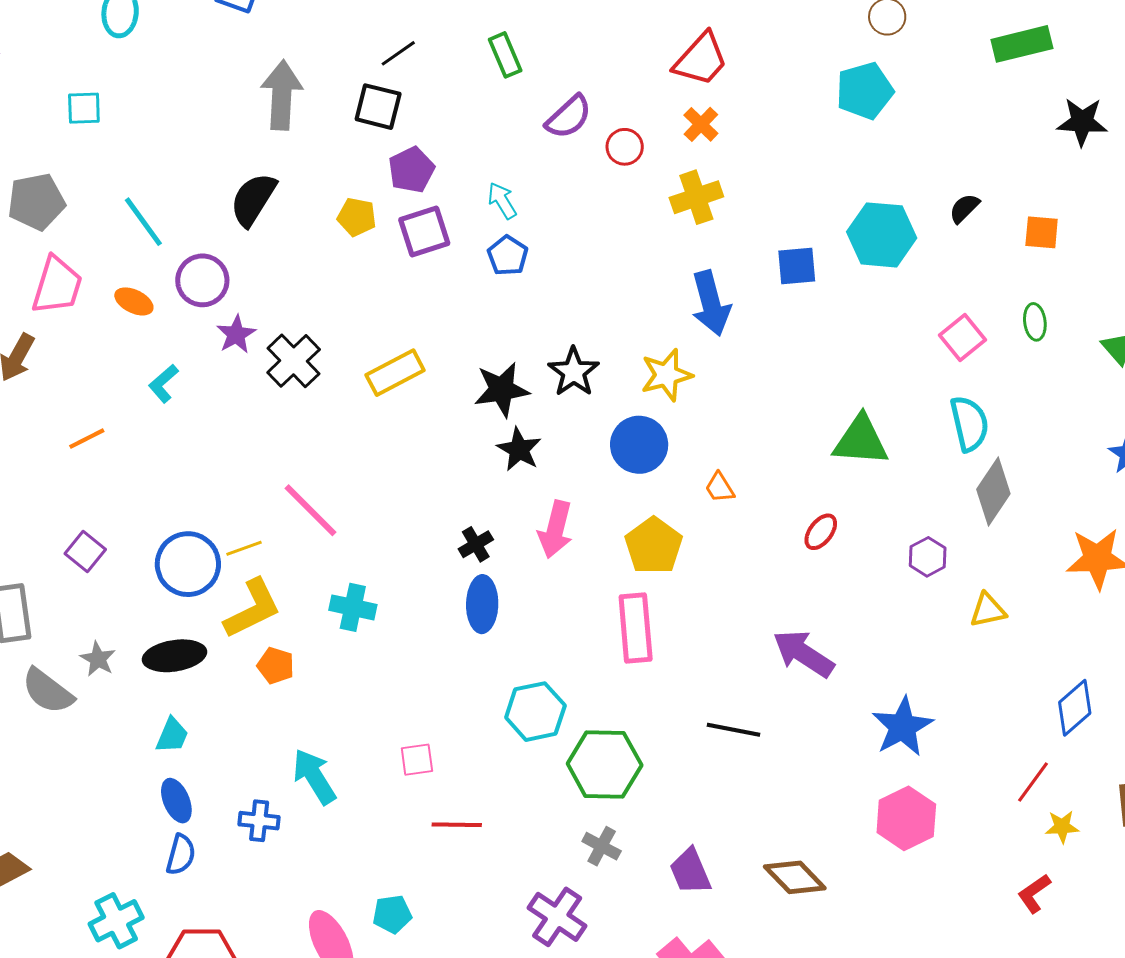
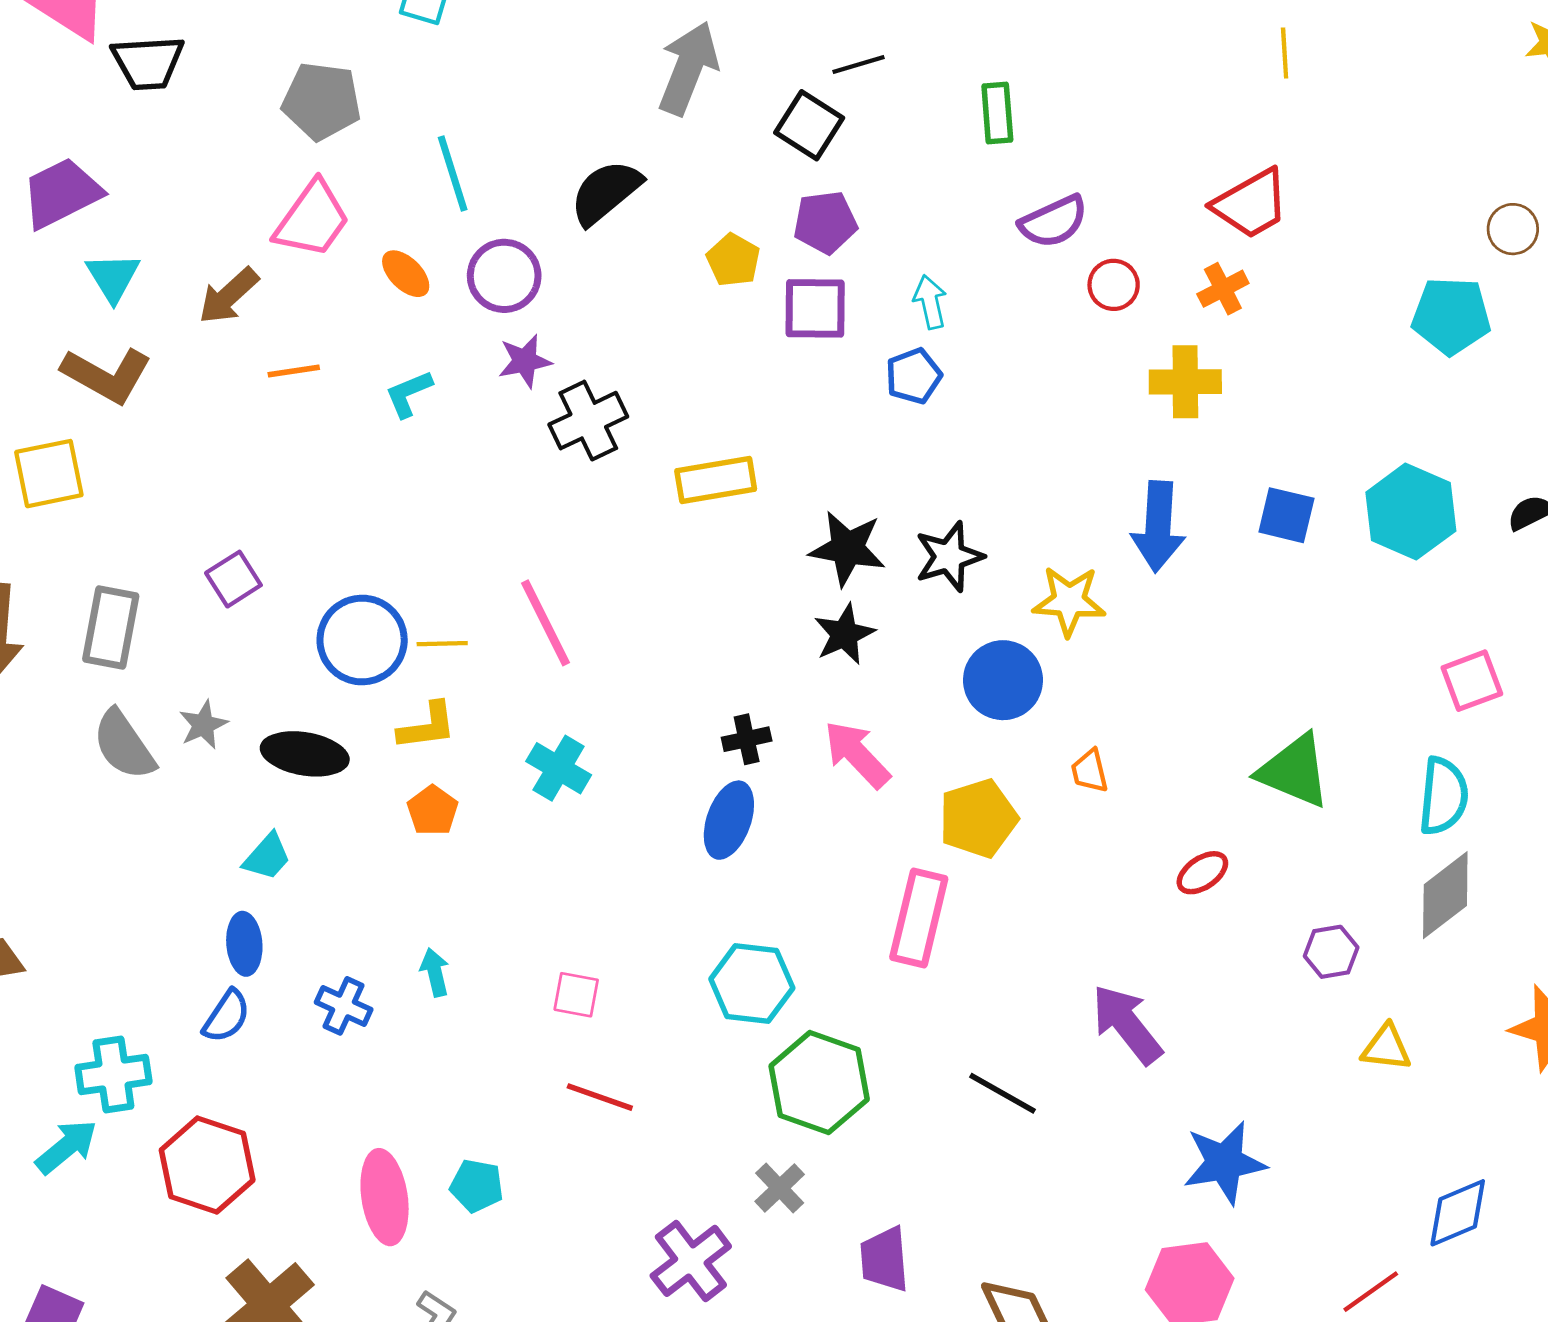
orange line: (87, 439) -> (294, 371), moved
pink arrow: (555, 529) -> (857, 754), turned 104
yellow L-shape: (253, 609) -> (427, 726), size x0.7
cyan arrow: (314, 777) -> (435, 972), size x0.6

